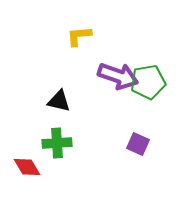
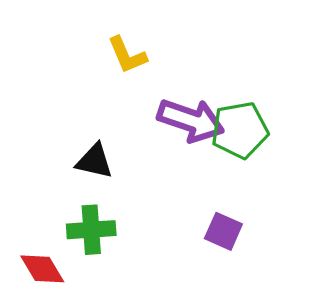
yellow L-shape: (79, 36) -> (127, 55), turned -108

